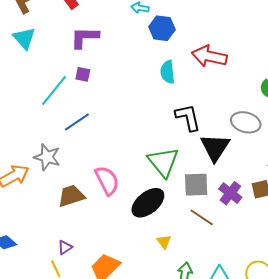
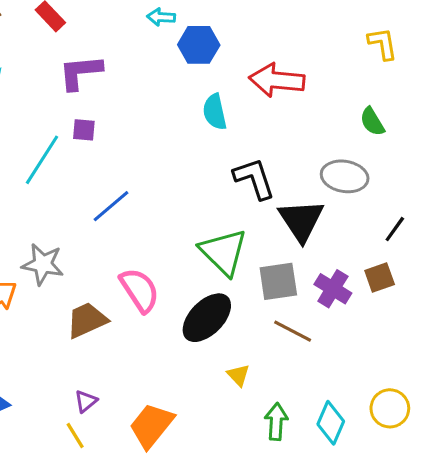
blue line: (77, 122) -> (111, 206), moved

